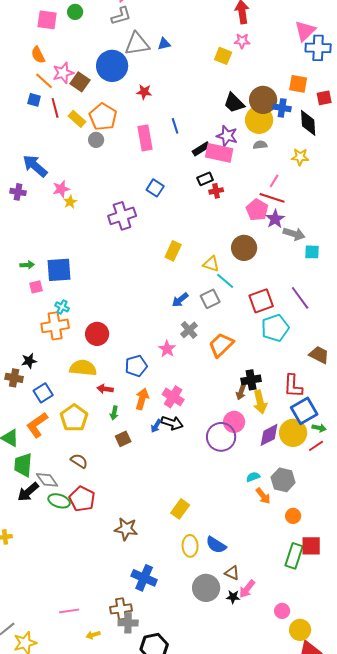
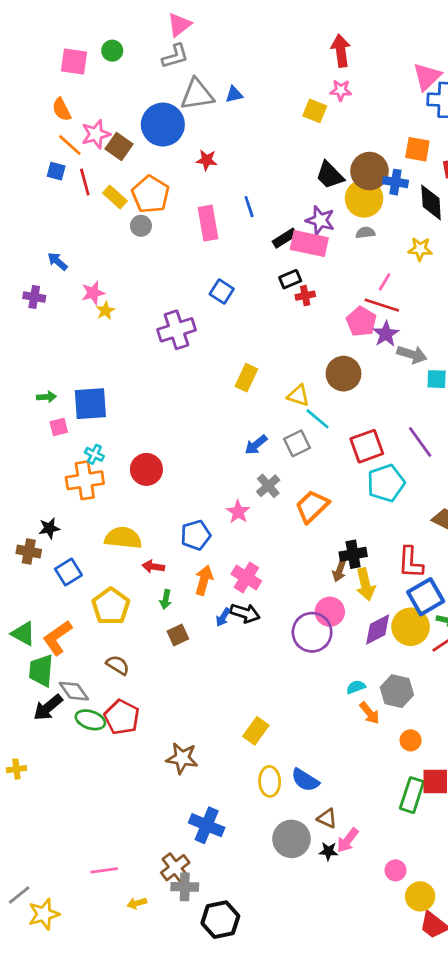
blue arrow: (35, 166) -> (57, 261), size x0.6
red circle: (97, 334) -> (146, 469), moved
orange L-shape: (37, 425) -> (57, 638), moved
brown cross: (121, 609) -> (175, 868), turned -30

